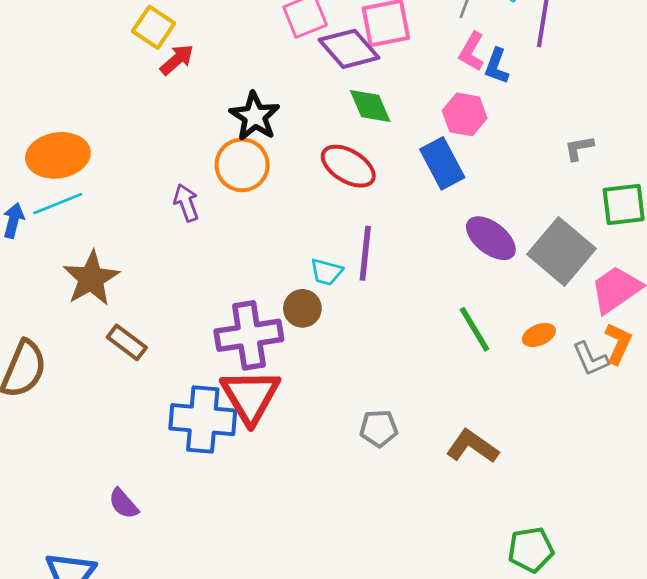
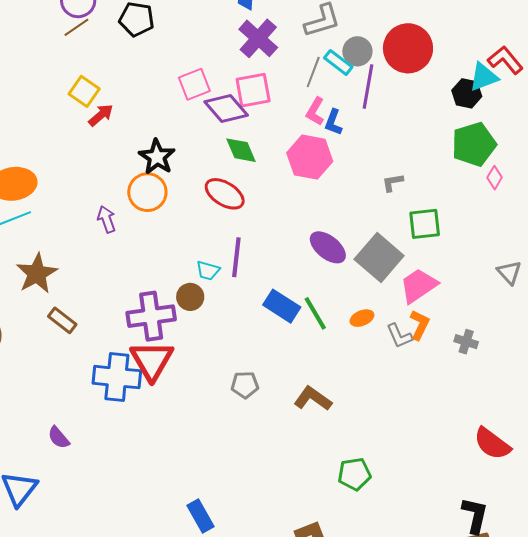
pink hexagon: (465, 114) -> (310, 157), size x1.4
blue rectangle: (442, 163) -> (282, 306), moved, turned -30

